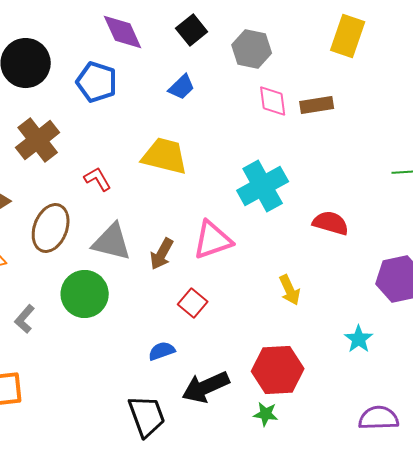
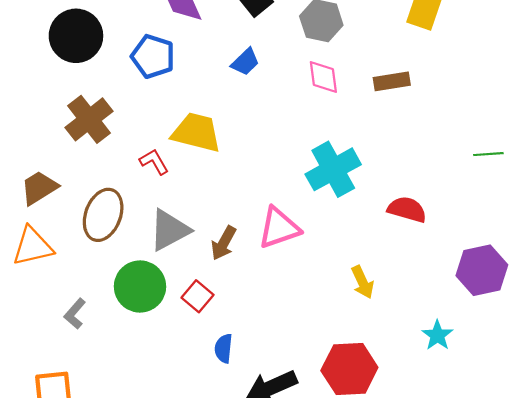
pink diamond: (273, 101) -> (323, 77), moved
yellow trapezoid: (165, 156) -> (196, 132), moved
gray triangle: (112, 242) -> (169, 230), turned -42
red square: (193, 303) -> (198, 296), moved
blue semicircle: (162, 351) -> (224, 348), turned -64

